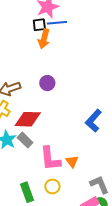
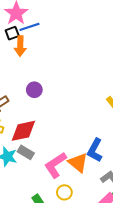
blue L-shape: (93, 121) -> (95, 150), moved
pink L-shape: (50, 159) -> (55, 165), turned 76
orange triangle: (72, 162) -> (78, 163), size x1.5

